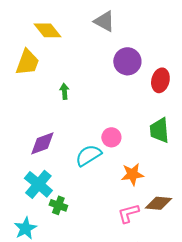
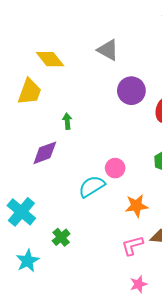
purple diamond: (42, 143) -> (45, 153), moved
cyan cross: (38, 184) -> (21, 212), moved
green cross: (58, 205) -> (61, 237), turned 30

